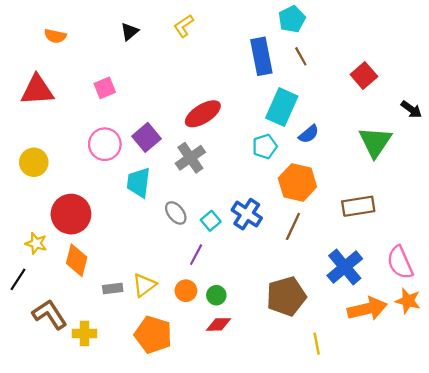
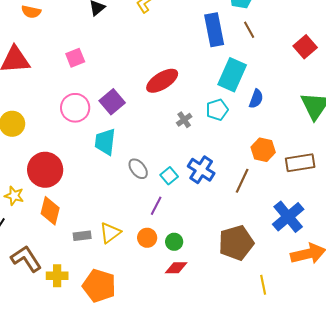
blue semicircle: (309, 134) -> (256, 99), turned -30
gray cross: (190, 158) -> (184, 120), moved, size x0.6
orange hexagon: (297, 183) -> (263, 150), moved, size x0.7
orange pentagon: (153, 335) -> (99, 286), moved

